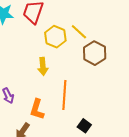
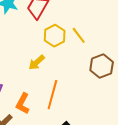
brown hexagon: (95, 53) -> (102, 66), moved
yellow arrow: (43, 66) -> (37, 62), turned 42

